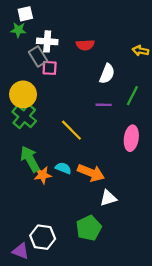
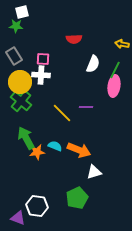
white cross: (47, 41) -> (41, 75), moved
gray rectangle: (38, 56) -> (14, 56), moved
green line: (132, 96) -> (115, 70), moved
purple line: (104, 105) -> (86, 107), moved
pink ellipse: (131, 138) -> (114, 86), moved

